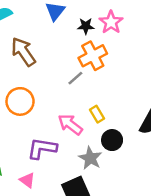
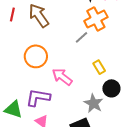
pink arrow: (70, 124) -> (62, 77), moved
purple L-shape: (42, 148) -> (38, 98), moved

